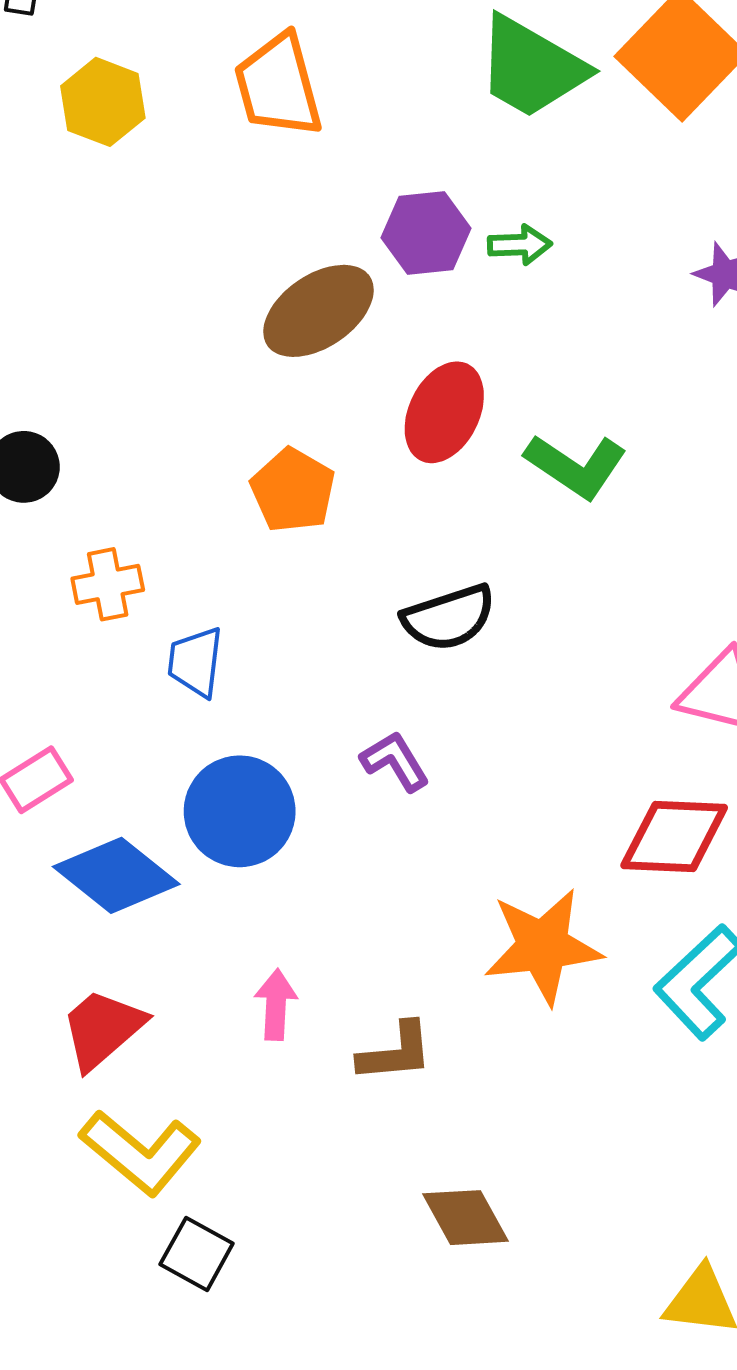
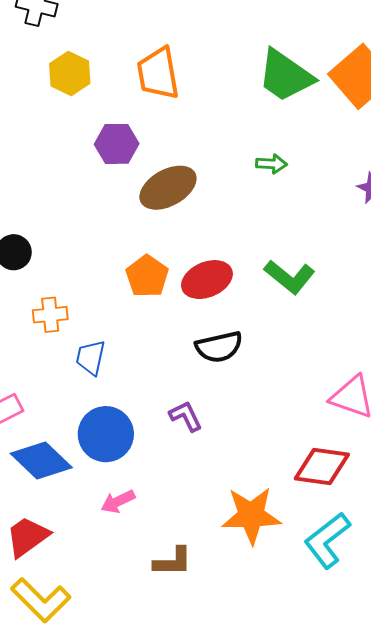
purple hexagon: (426, 233) -> (117, 144), moved
red ellipse: (444, 412) -> (207, 280), moved, turned 36
pink arrow: (276, 1005) -> (118, 501), moved, turned -124

